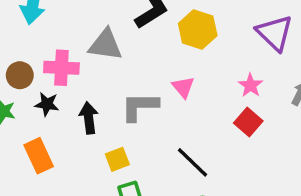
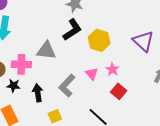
pink star: (250, 85) -> (112, 69), moved
gray L-shape: (140, 107) -> (67, 86), turned -45
red square: (248, 122) -> (119, 91), moved

